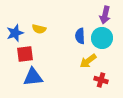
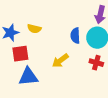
yellow arrow: (88, 61) -> (60, 61), moved
red cross: (101, 80) -> (96, 63), moved

